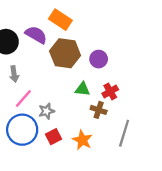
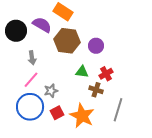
gray arrow: (14, 74) -> (32, 58), moved
orange star: (82, 140) -> (82, 116), size x1.4

